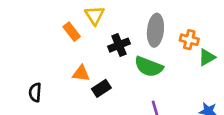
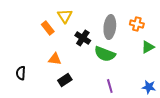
orange cross: (189, 40) -> (137, 24), moved
black cross: (119, 45) -> (83, 38), turned -35
black rectangle: (101, 88) -> (65, 80), moved

